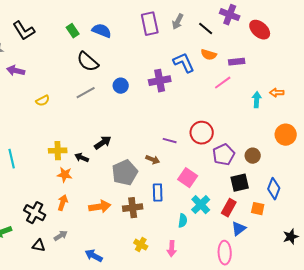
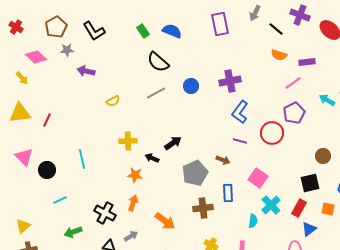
gray arrow: (178, 22) -> (255, 13), moved
blue L-shape: (184, 63) -> (240, 112), moved, turned -120
cyan arrow: (257, 100) -> (327, 100), turned -63
yellow cross: (58, 151) -> (128, 141), moved
purple pentagon: (224, 155) -> (294, 113), moved
orange arrow: (100, 207) -> (165, 221), moved, turned 45

